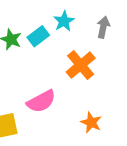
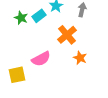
orange star: (91, 123) -> (80, 58), moved

